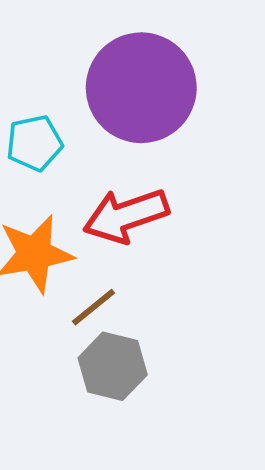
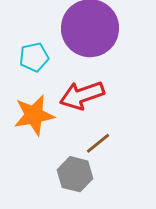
brown line: (94, 307) -> (98, 143), moved

